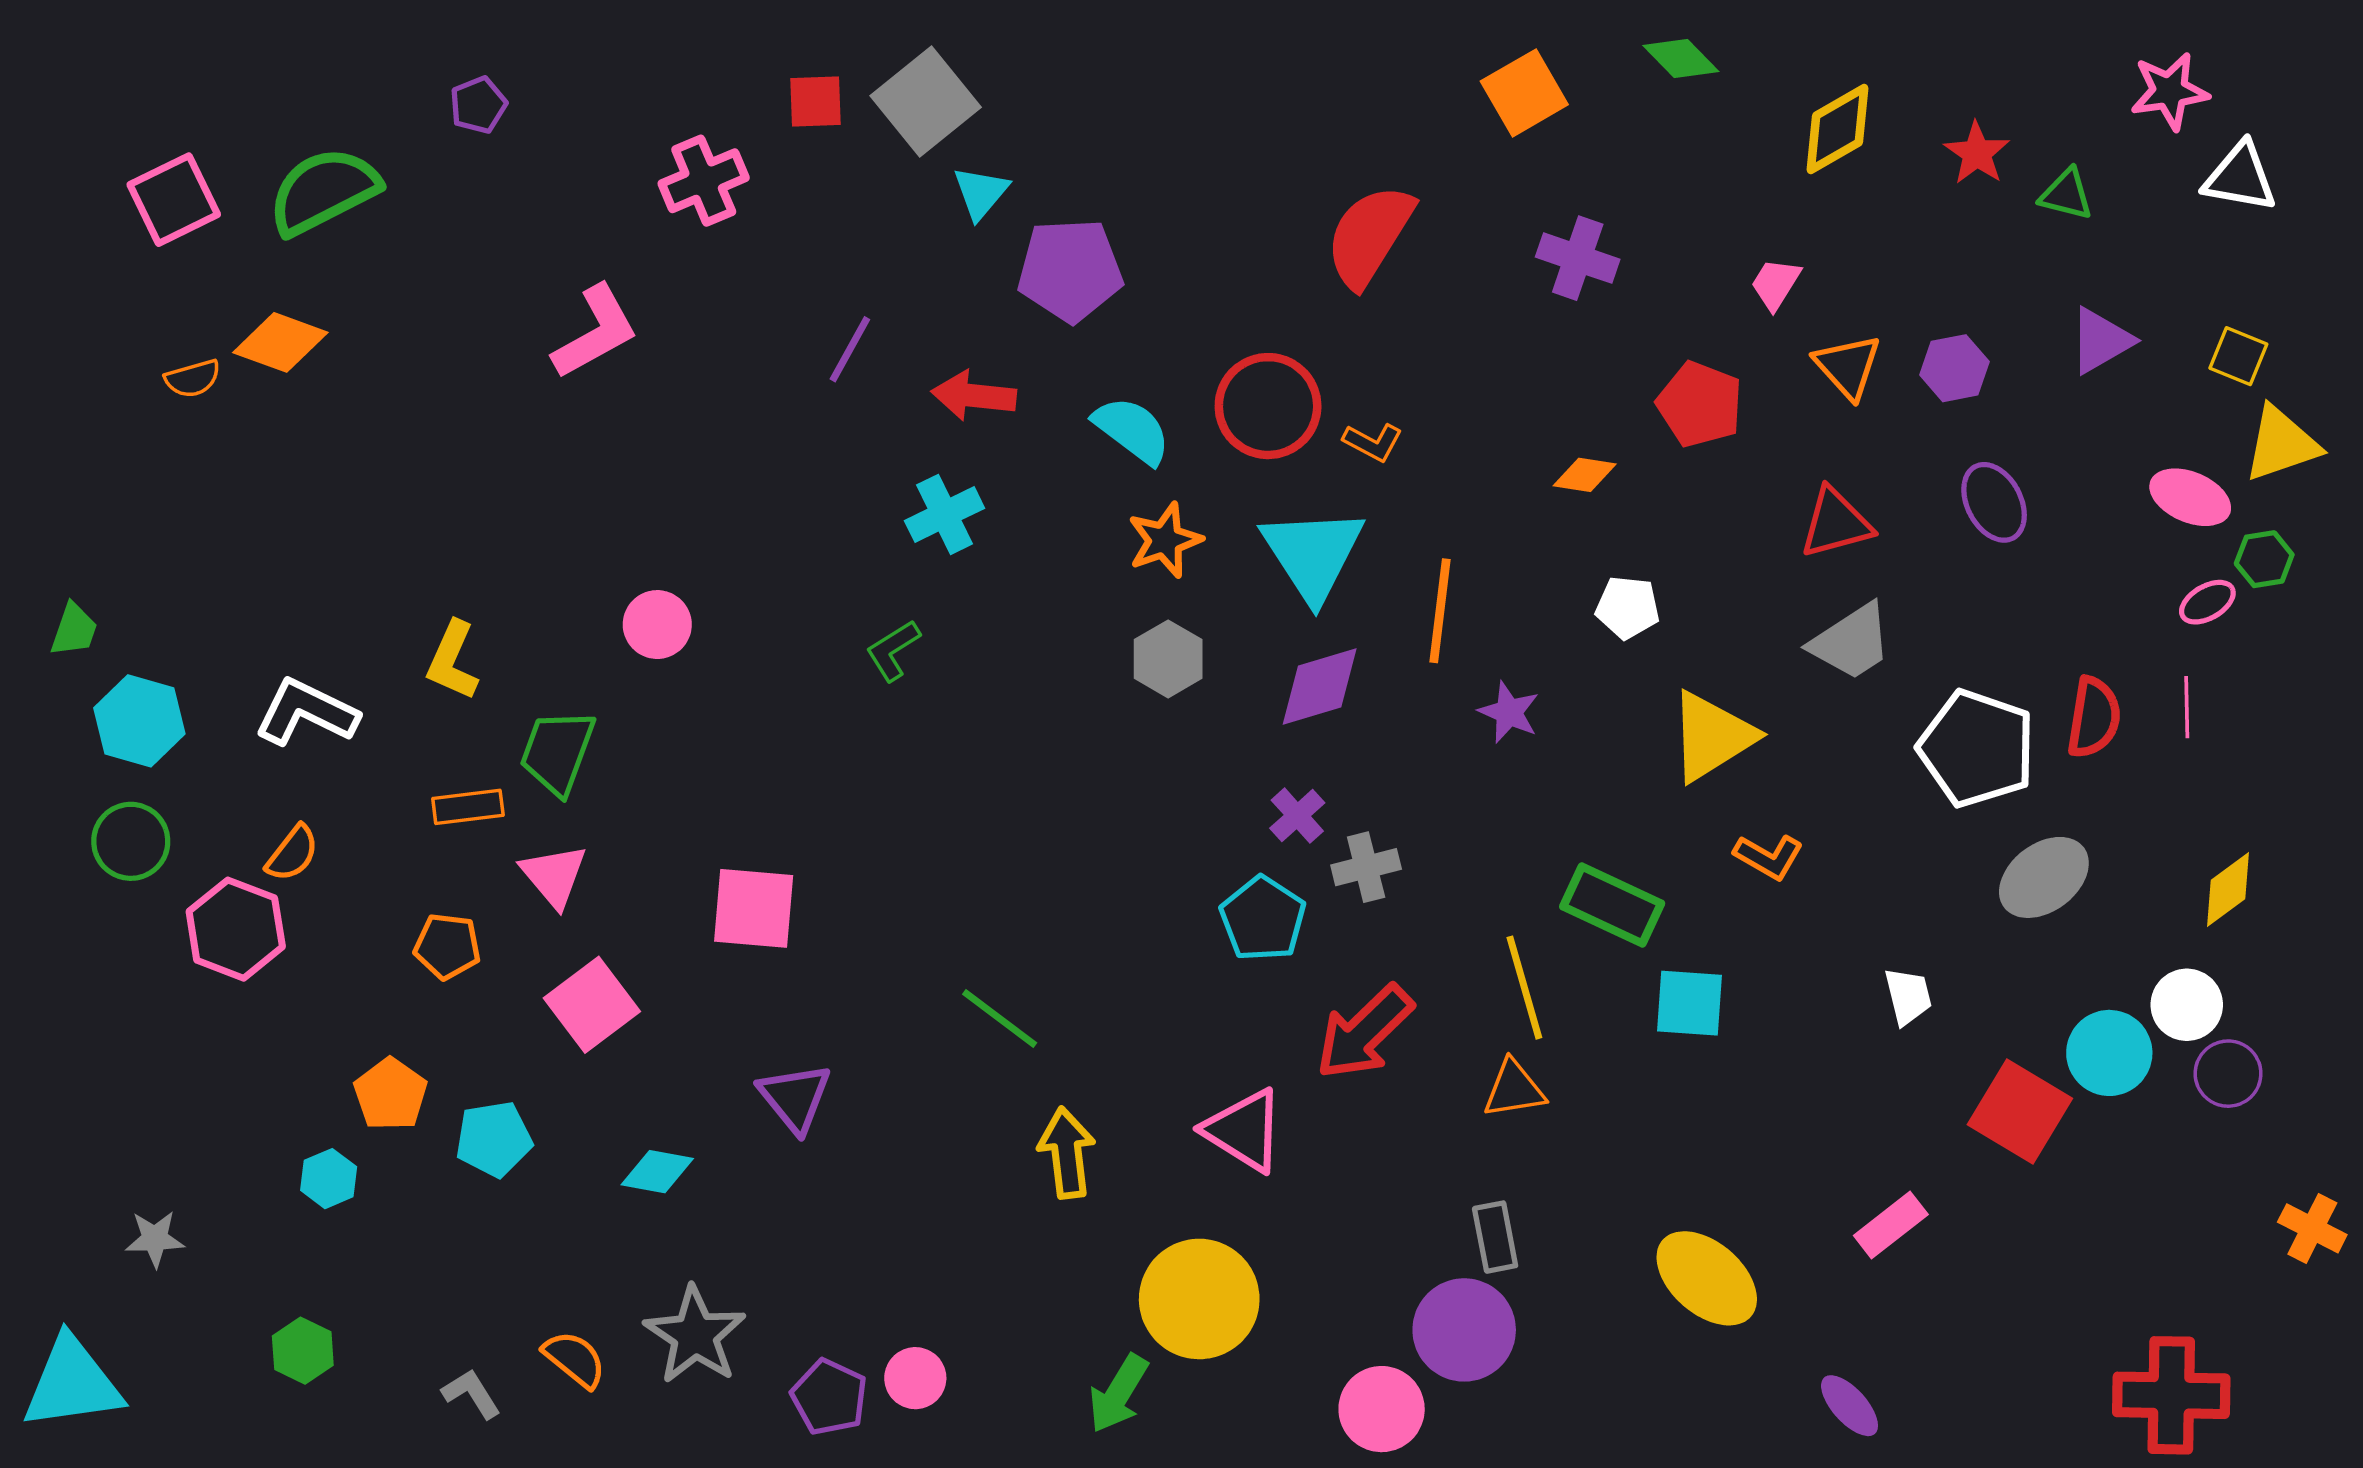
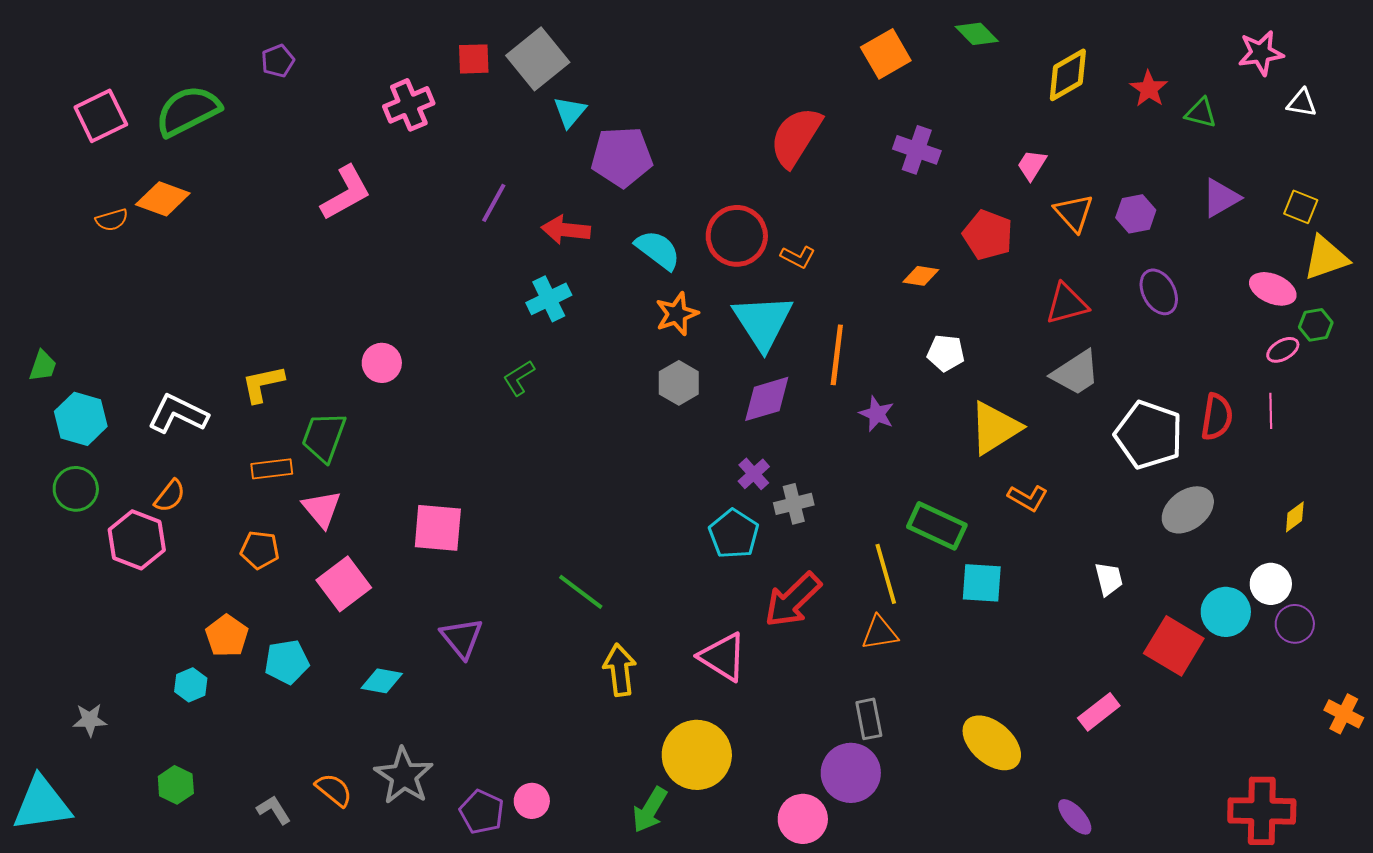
white triangle: (2240, 177) -> (1302, 103), size x0.7
yellow L-shape: (452, 661) -> (263, 384), turned 54
yellow diamond: (2228, 889) -> (1295, 517), size x0.7

